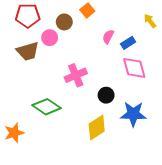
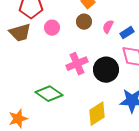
brown circle: (64, 22) -> (84, 22), moved
brown trapezoid: (28, 51) -> (20, 33), moved
black circle: (106, 95) -> (106, 70), moved, size x1.6

